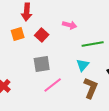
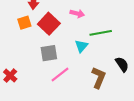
red square: (42, 35) -> (49, 24), size x1.5
cyan triangle: (83, 65) -> (81, 46), moved

